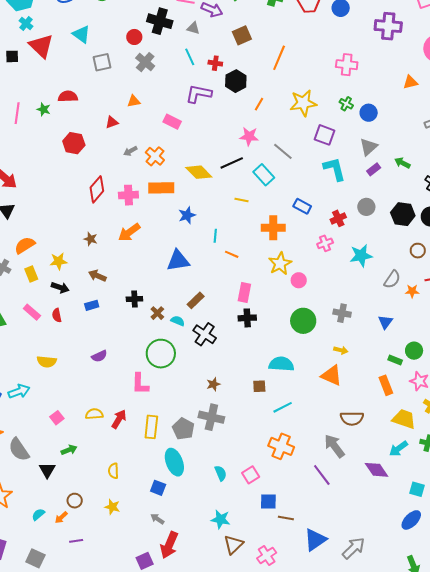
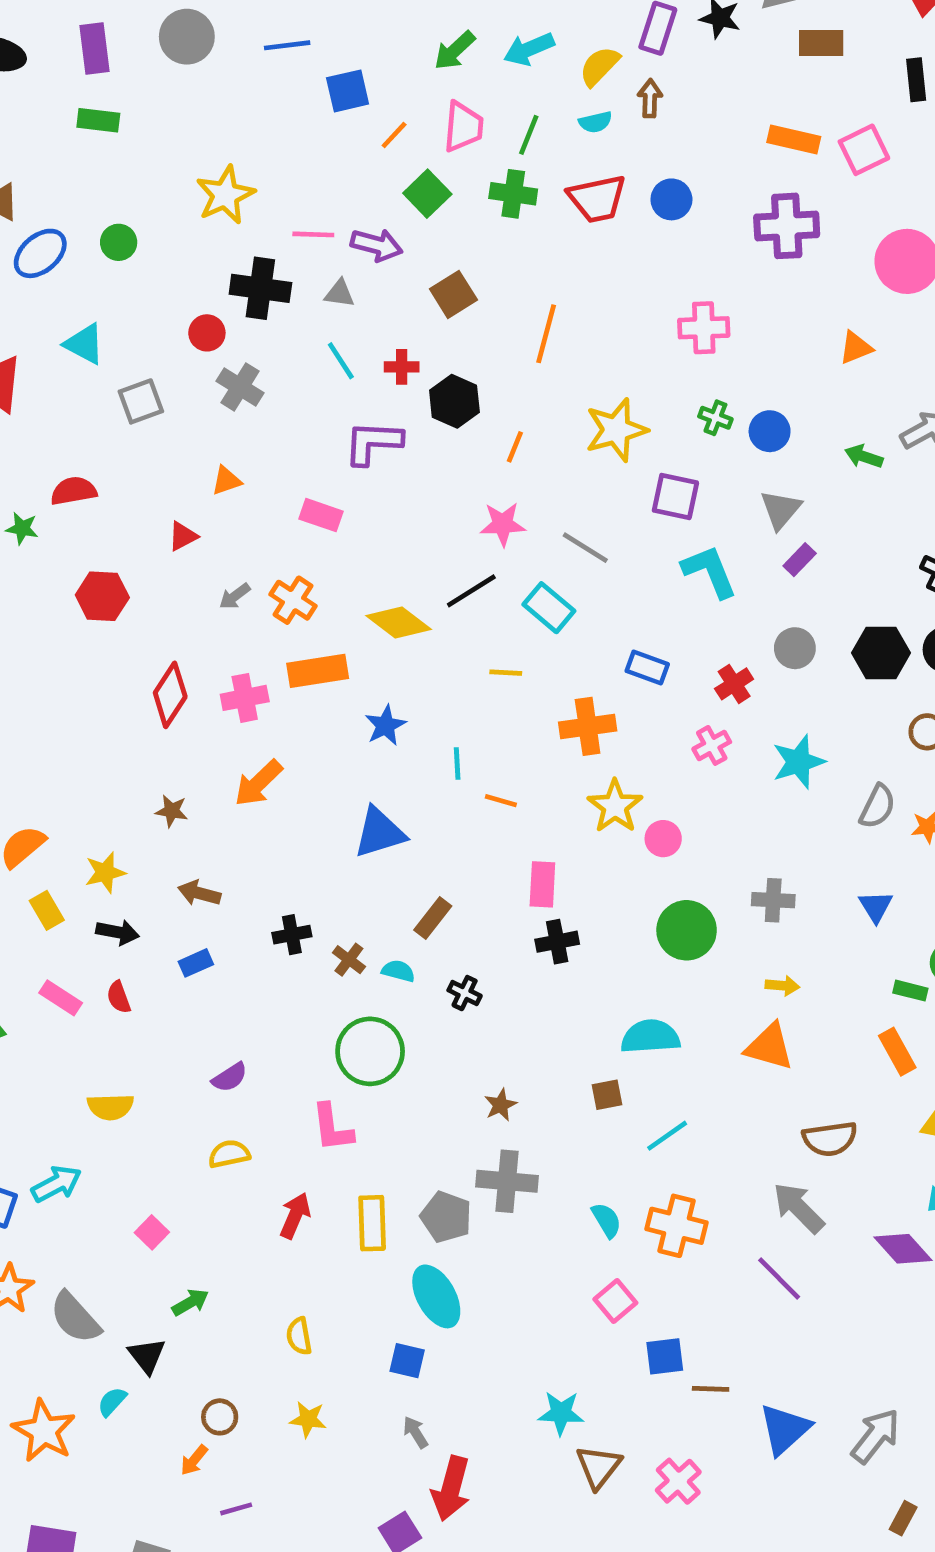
green arrow: (402, 163) -> (864, 456), moved
black cross: (205, 334) -> (465, 993), size x0.6
yellow semicircle: (94, 414) -> (229, 1154), moved
cyan semicircle: (221, 473) -> (607, 1220), moved
cyan semicircle: (38, 514) -> (112, 1402), moved
gray arrow: (157, 519) -> (416, 1432), turned 32

